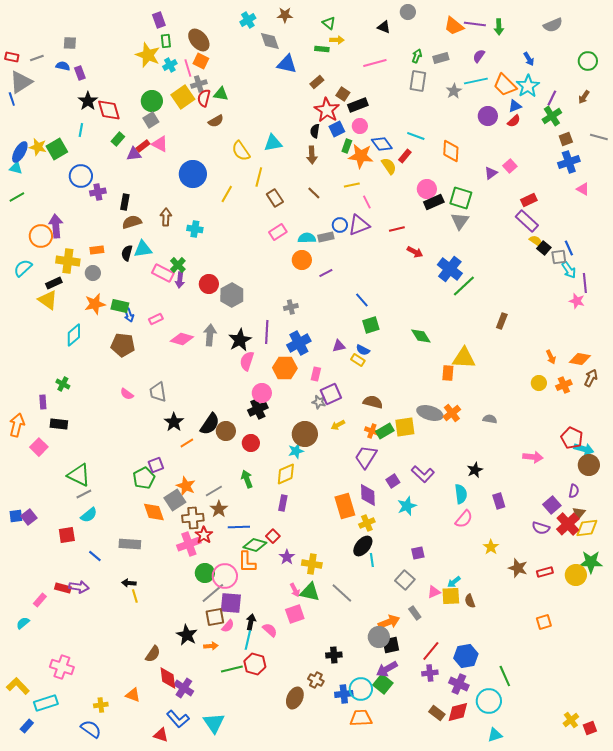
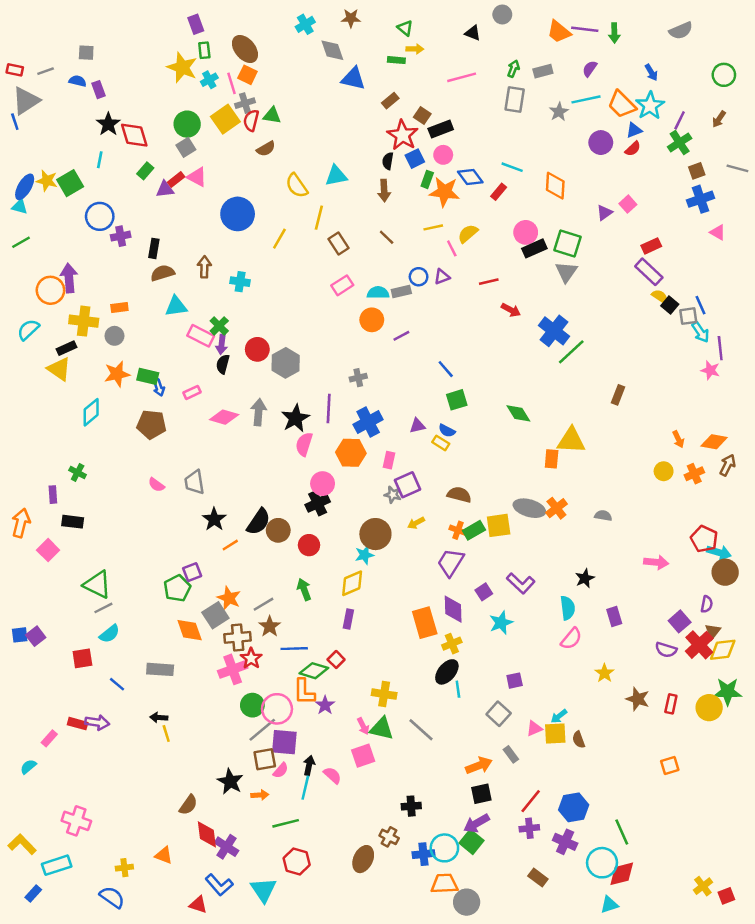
yellow semicircle: (389, 166) -> (468, 234), moved, turned -96
purple triangle: (359, 225) -> (442, 277), size x0.6
black semicircle: (127, 253) -> (223, 364), moved
purple star: (287, 557) -> (325, 705), moved
red rectangle: (545, 572) -> (671, 704), turned -63
gray circle: (379, 637) -> (467, 902), moved
red hexagon: (255, 664) -> (297, 861), moved
red diamond: (458, 712) -> (622, 874), moved

